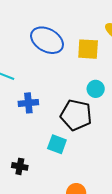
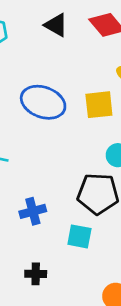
blue cross: (28, 103) -> (33, 211), moved

